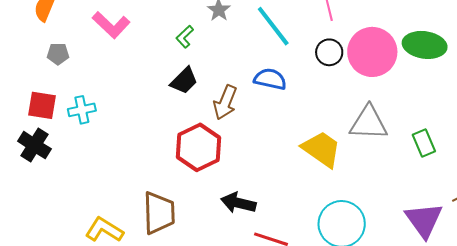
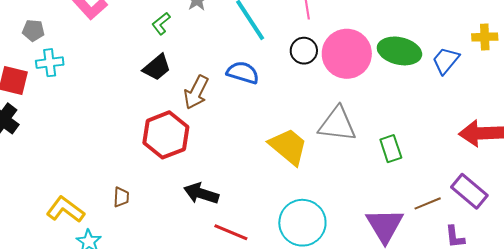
cyan cross: (82, 110) -> (50, 63), moved
brown trapezoid: (159, 213) -> (121, 197), size x0.5

